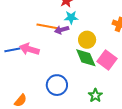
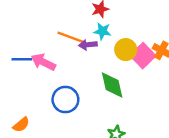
yellow circle: (87, 40) -> (126, 50), moved
pink square: (107, 60) -> (143, 56), moved
blue circle: (57, 85) -> (65, 100), moved

